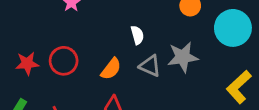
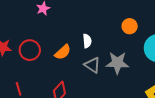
orange semicircle: (111, 69) -> (63, 52), moved

